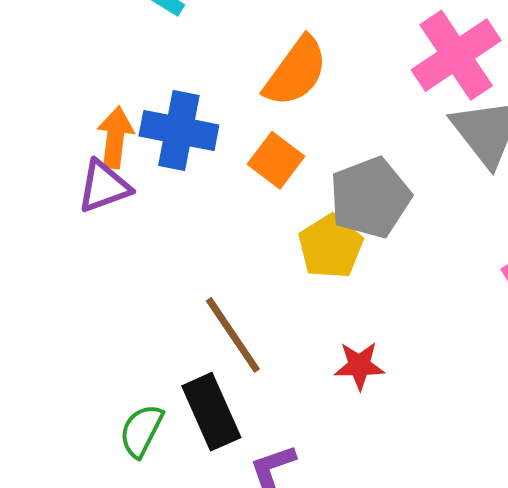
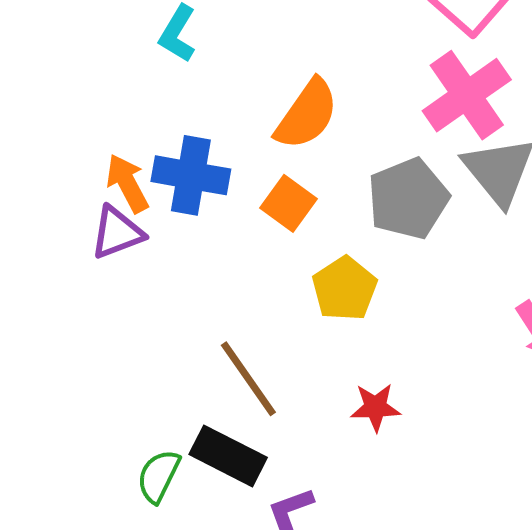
orange arrow: (115, 137) -> (127, 183), turned -34
gray pentagon: (370, 198) -> (408, 199), moved
black rectangle: (211, 412) -> (228, 456), turned -38

